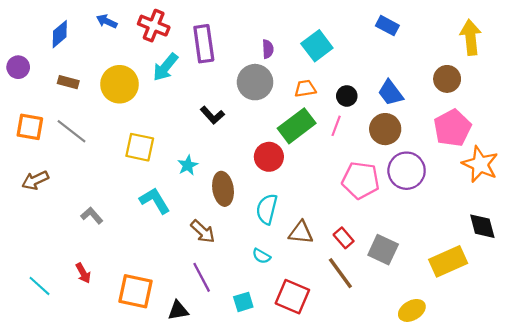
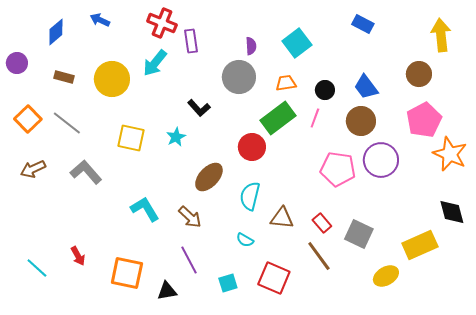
red cross: (154, 26) -> (162, 23), moved
purple rectangle: (204, 44) -> (191, 41), size x0.7
orange square: (30, 127) -> (28, 119), turned 36
cyan star: (188, 165) -> (176, 137), moved
brown ellipse: (223, 189) -> (209, 177), turned 52
cyan L-shape: (155, 201) -> (145, 209), moved
gray L-shape: (92, 215) -> (86, 172), moved, size x1.5
yellow ellipse: (412, 310) -> (386, 276), moved

